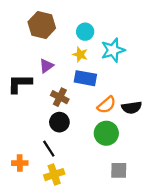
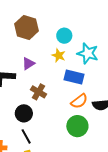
cyan star: (113, 50) -> (88, 53), turned 30
blue rectangle: (85, 78) -> (74, 77), moved
black circle: (59, 122) -> (24, 113), moved

